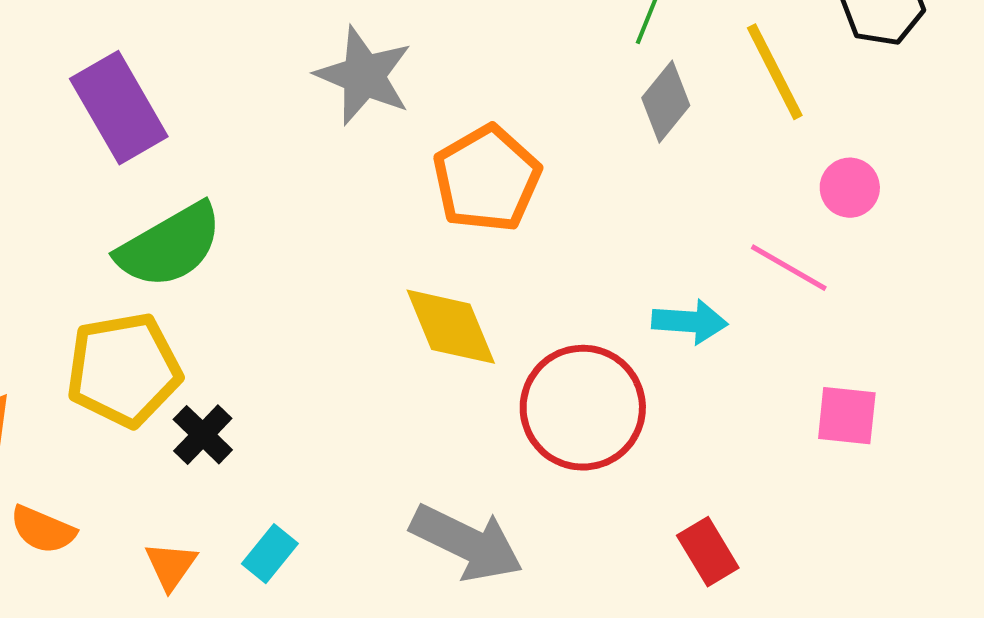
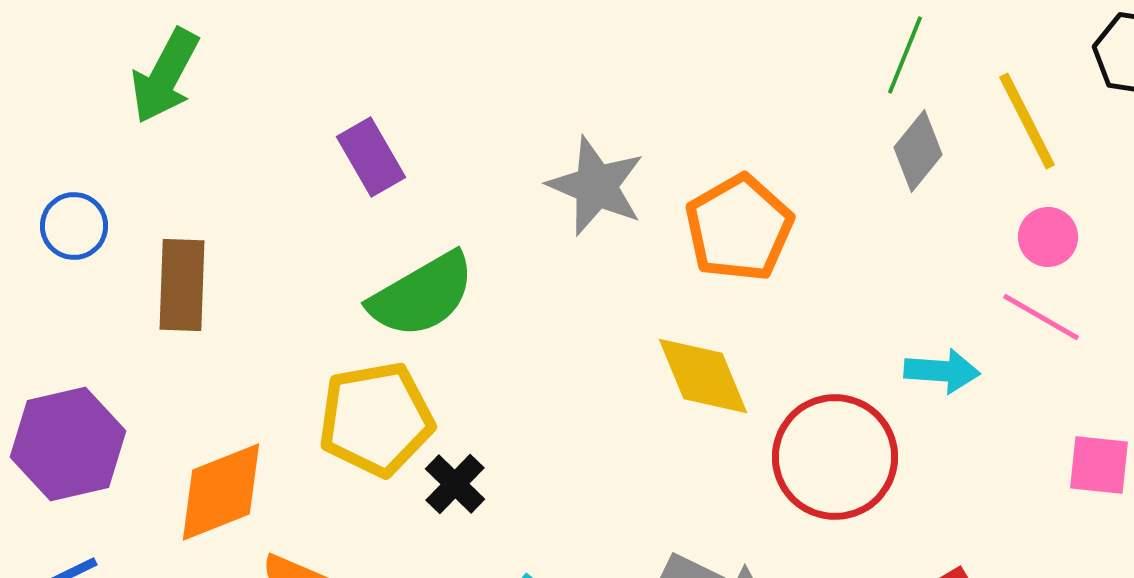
gray star: (364, 76) -> (596, 186), moved
purple rectangle: (119, 108) -> (371, 157), size x0.7
pink circle: (850, 188) -> (1048, 237), moved

